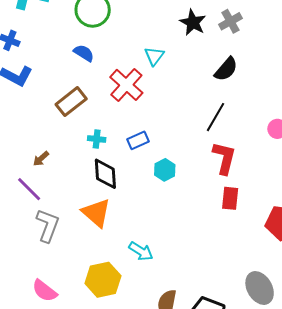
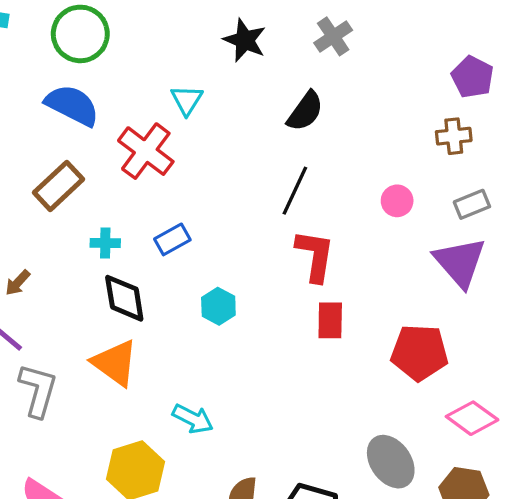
gray cross: (230, 21) -> (333, 36), moved
blue semicircle: (84, 53) -> (72, 105), size x1.6
cyan hexagon: (165, 170) -> (218, 306), moved

